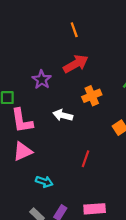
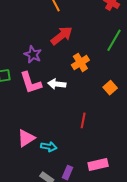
pink L-shape: (22, 121) -> (31, 83), moved
pink triangle: (23, 151) -> (26, 138), moved

